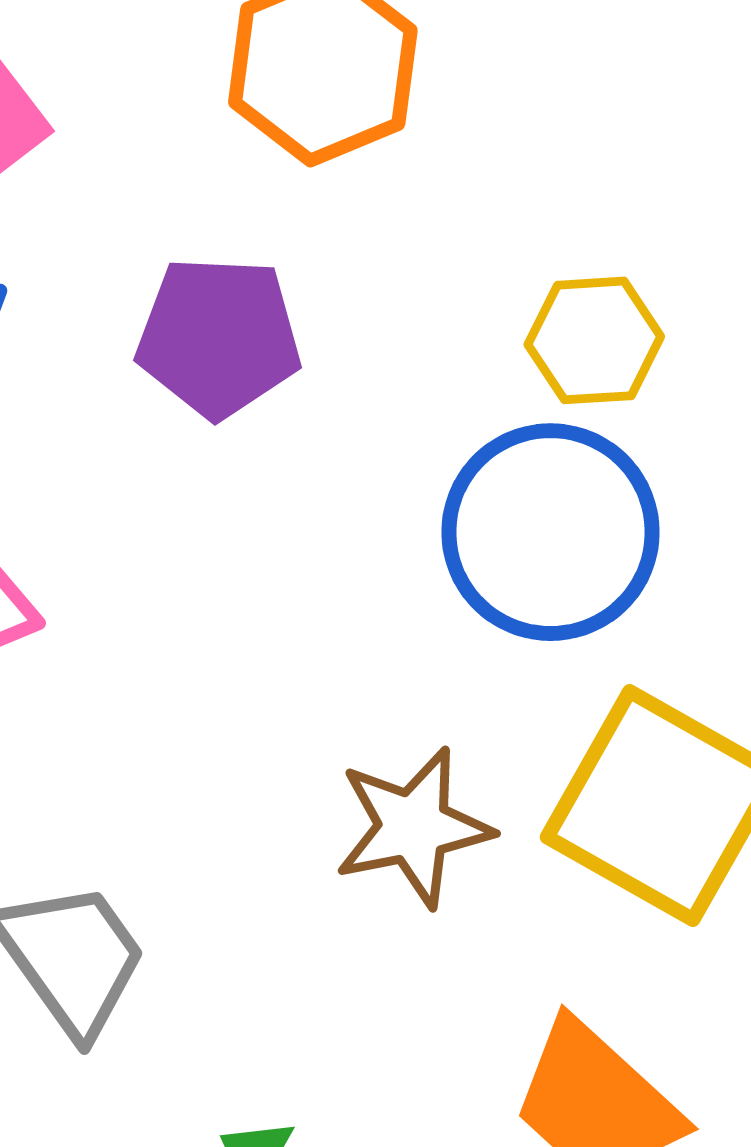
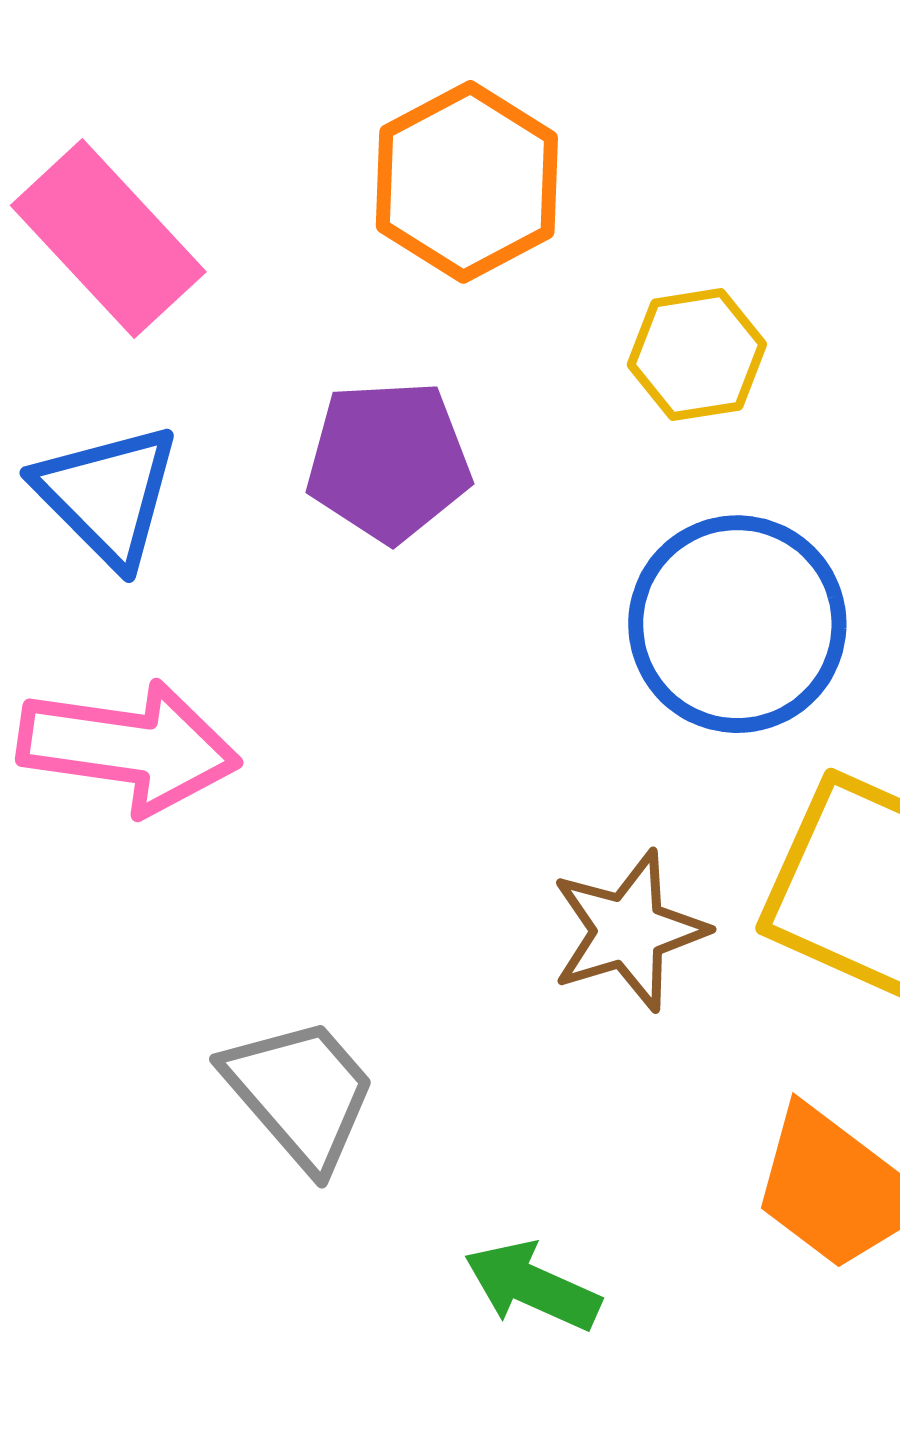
yellow hexagon: (594, 340) -> (697, 355), moved

